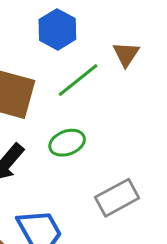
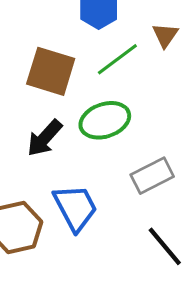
green ellipse: (67, 143) -> (105, 120), size x1.4

